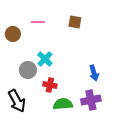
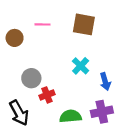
brown square: (75, 22) -> (84, 24), size x1.5
cyan cross: (45, 59) -> (81, 66), moved
red cross: (50, 85) -> (47, 95), moved, turned -32

